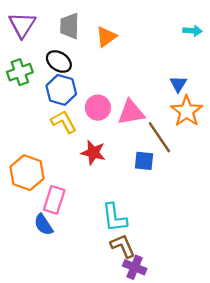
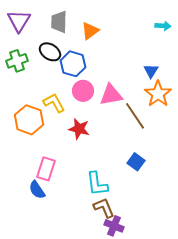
blue hexagon: (61, 90) -> (73, 64), moved
blue square: (144, 161) -> (136, 162), moved, turned 30
orange hexagon: (27, 173) -> (29, 120), moved

